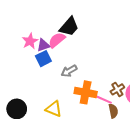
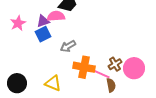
pink semicircle: (57, 40) -> (56, 16), turned 36
pink star: (30, 41) -> (18, 23), moved

